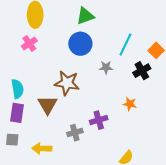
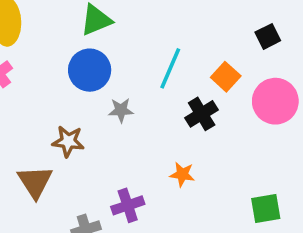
gray star: (106, 67) -> (121, 110), moved
brown star: (67, 83) -> (68, 141), size x0.7

